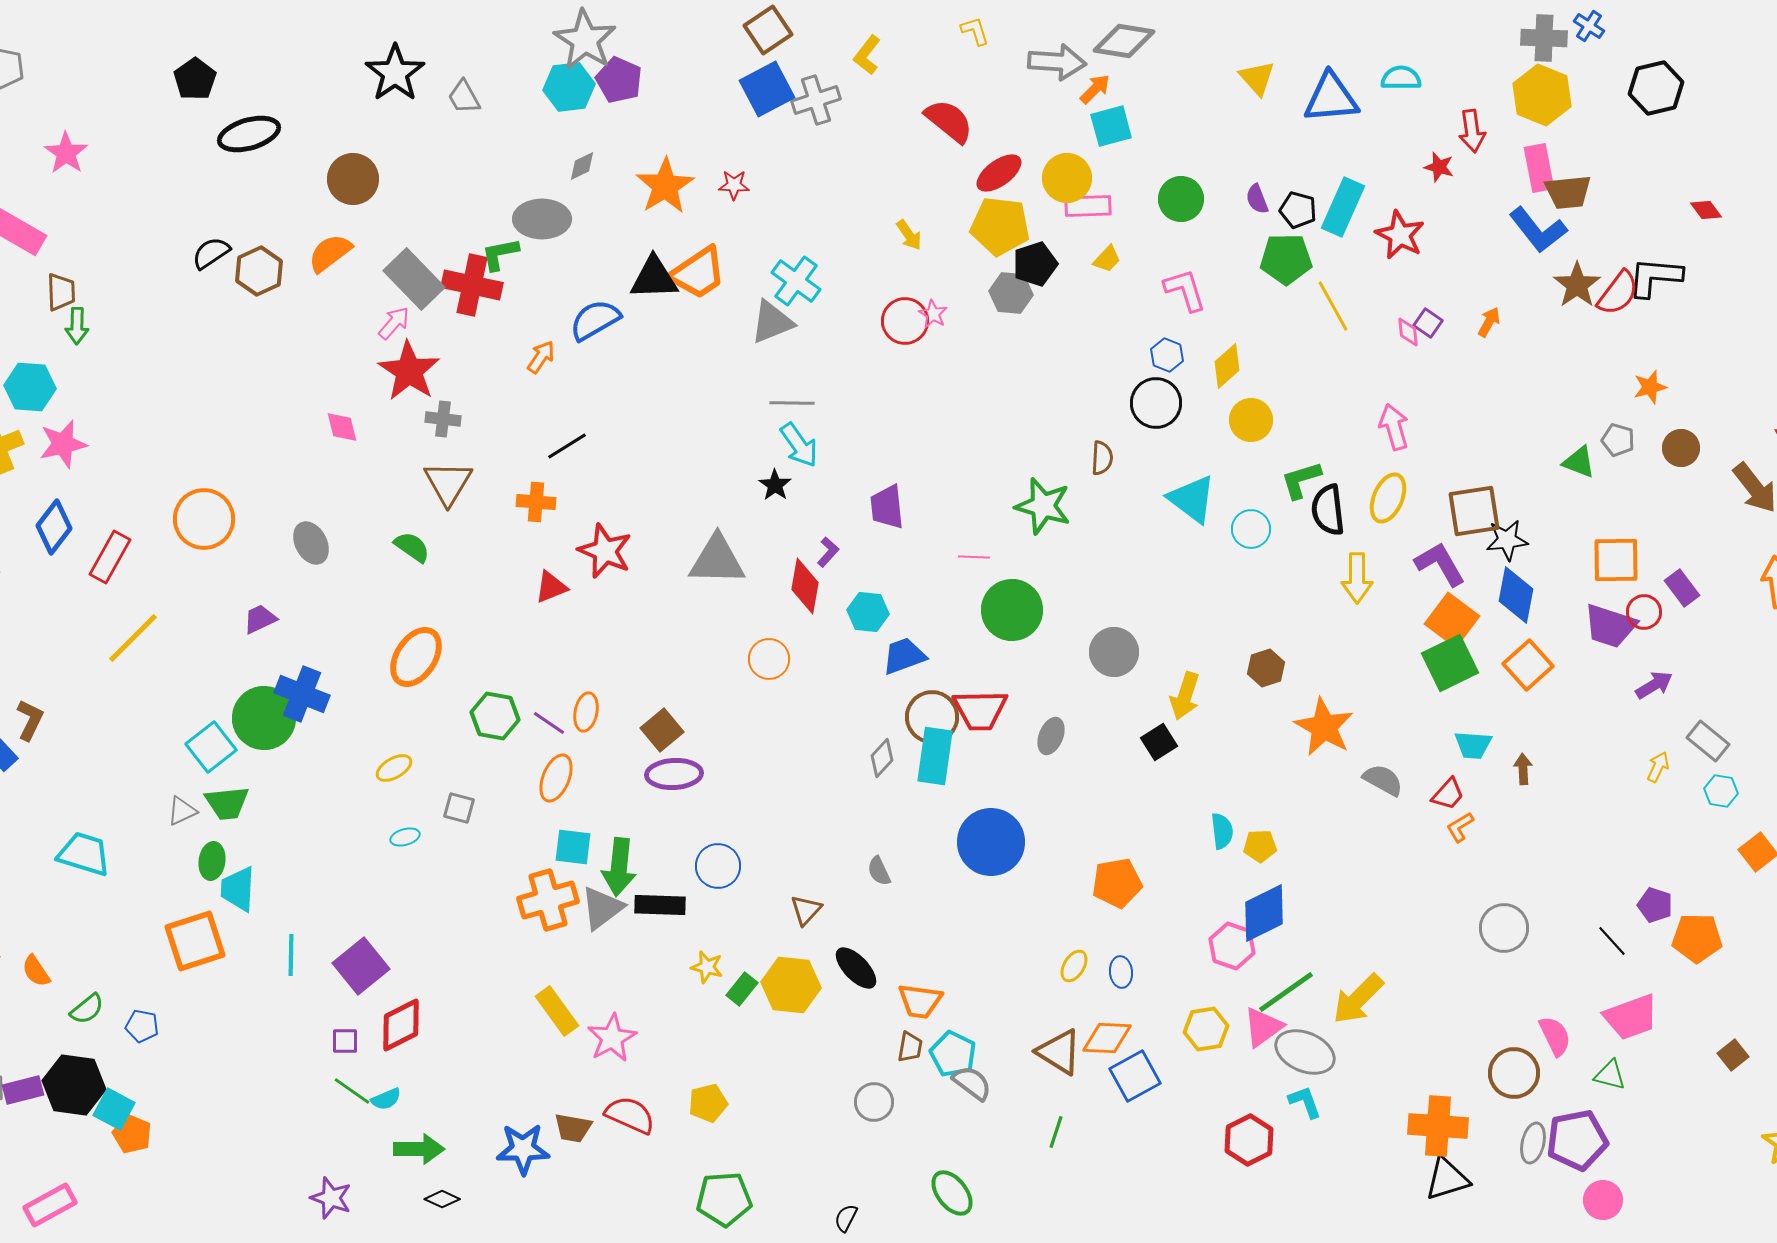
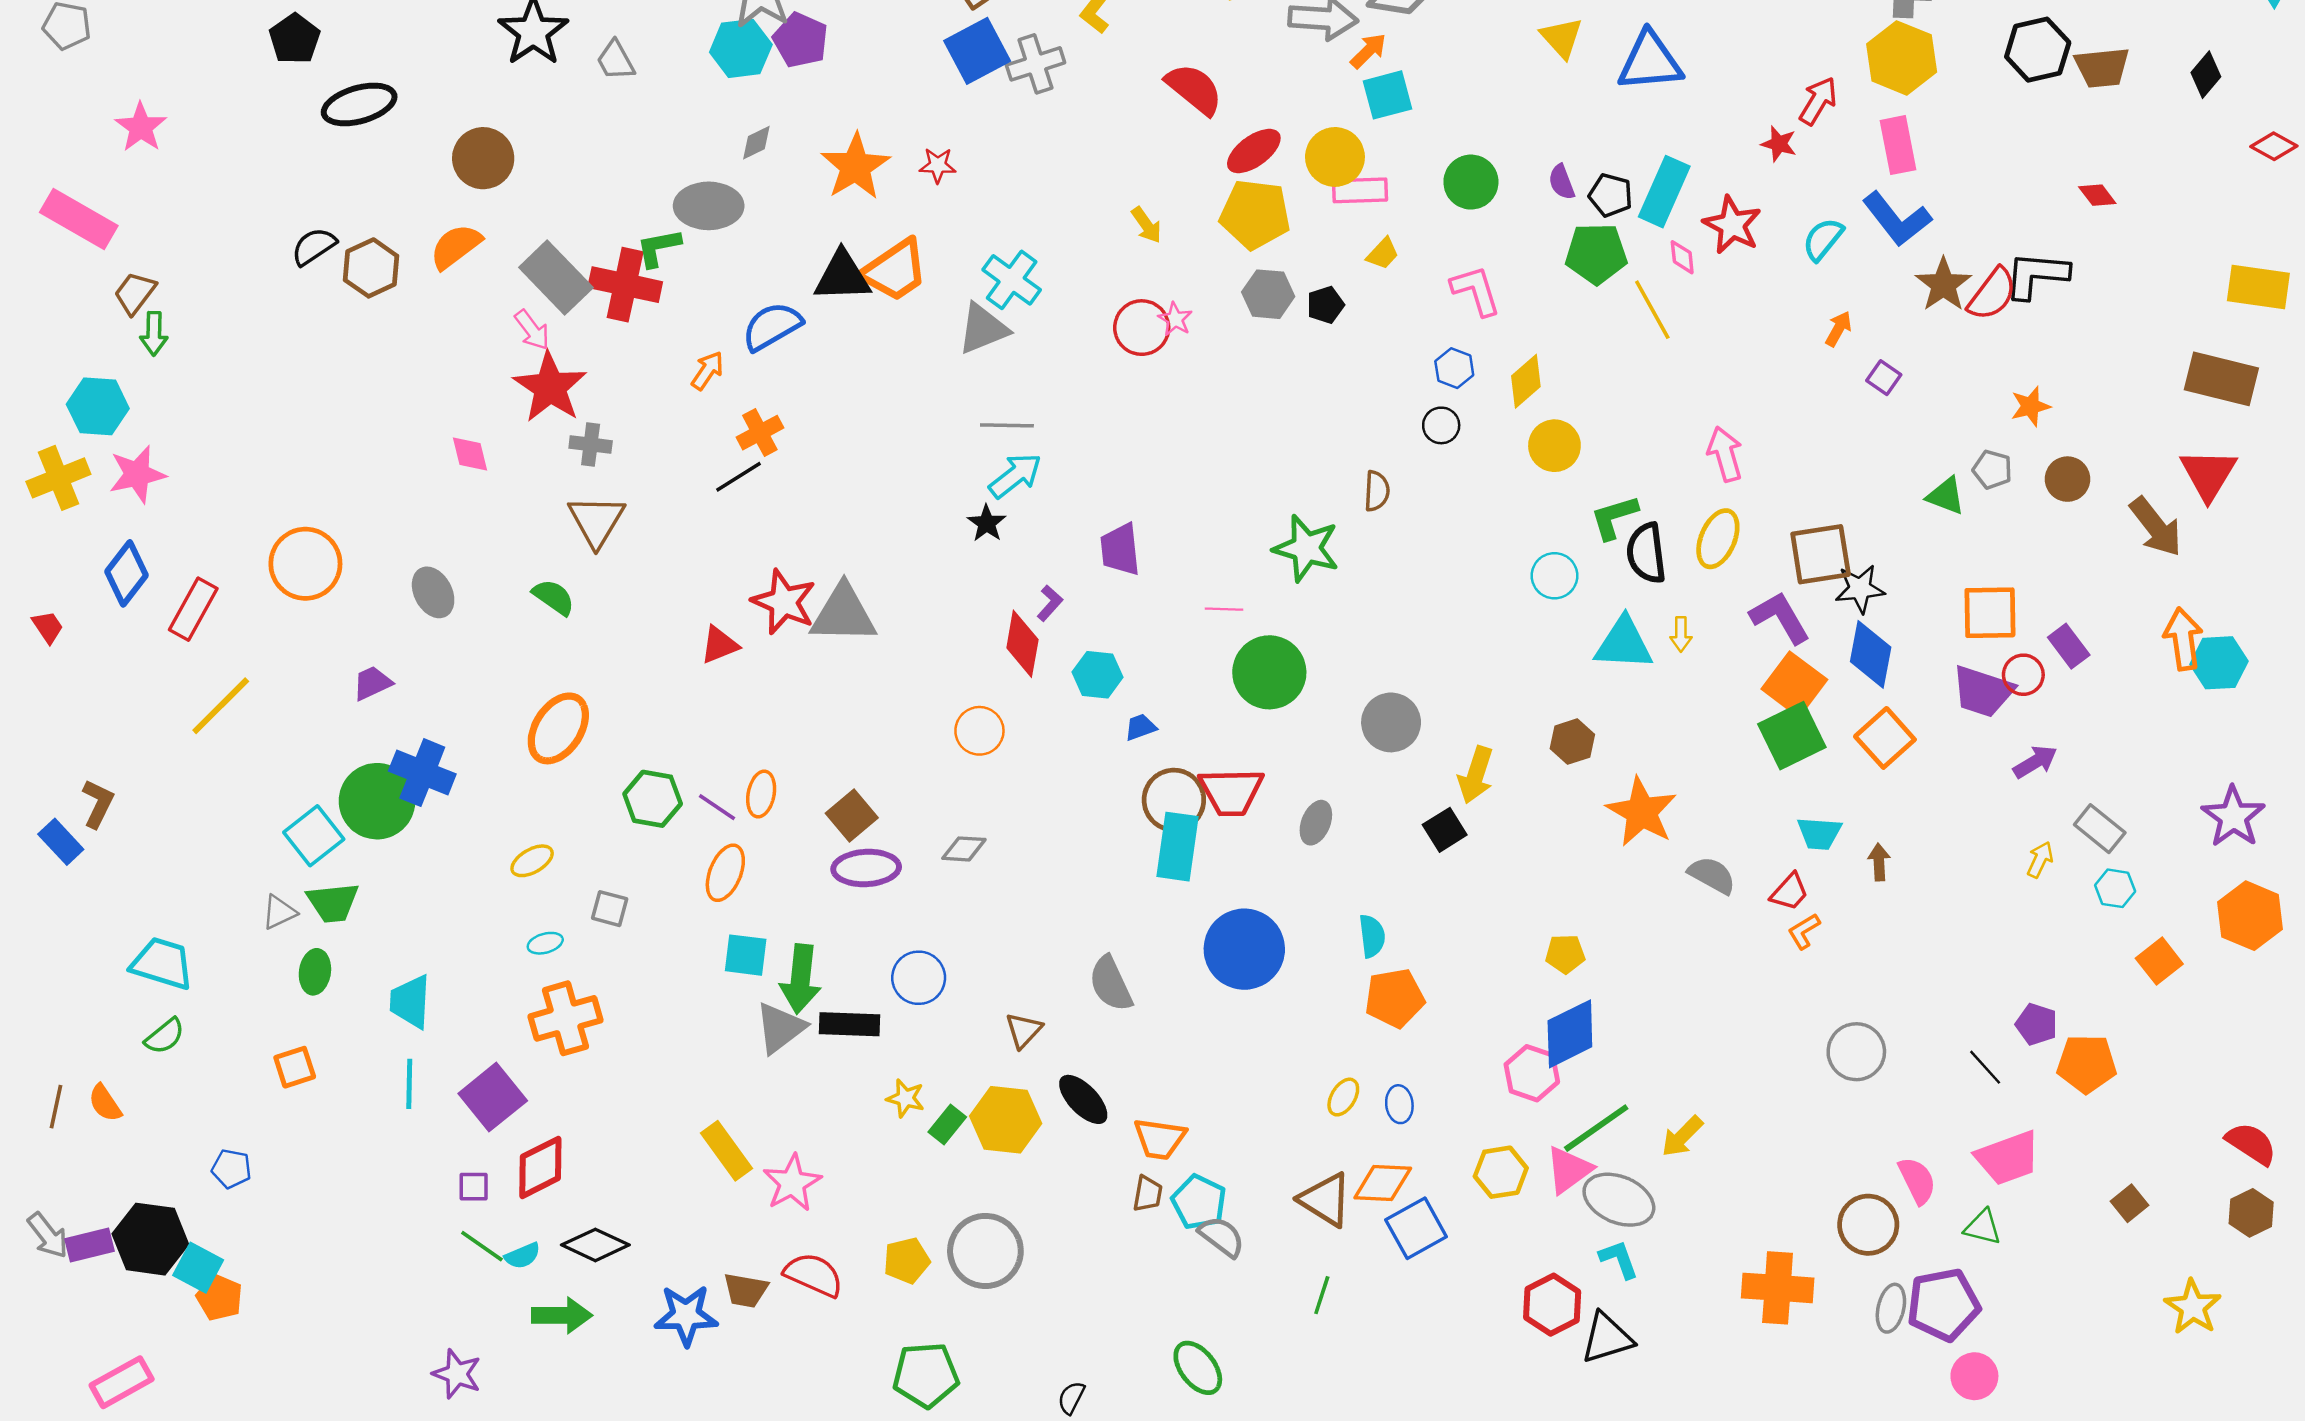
cyan semicircle: (1401, 78) -> (1823, 239), moved, turned -51
red arrow: (1472, 131) -> (1818, 101), turned -141
brown trapezoid: (1568, 192) -> (2102, 67), moved
black pentagon: (1035, 264) -> (1325, 305), moved, size x0.7
brown trapezoid: (61, 292) -> (135, 293), turned -141
pink arrow: (394, 323) -> (532, 330), turned 102
purple square: (1428, 323) -> (1884, 378), moved
pink diamond: (1408, 332) -> (1682, 257), moved
black circle: (1156, 403) -> (1441, 425), size x0.6
cyan arrow: (799, 445) -> (1015, 476), turned -93
cyan triangle: (1192, 499) -> (1624, 644), moved, turned -34
orange cross: (536, 502) -> (760, 433), moved, turned -33
gray triangle: (717, 560) -> (843, 614), moved
yellow arrow: (1357, 578) -> (1681, 634), size x0.6
blue trapezoid: (904, 656) -> (1141, 727), size x0.6
gray diamond: (882, 758) -> (964, 849), moved, turned 51
cyan semicircle: (1222, 831) -> (1372, 936), moved
gray semicircle: (879, 871) -> (1111, 984), size x1.6
cyan trapezoid: (238, 889) -> (410, 1002), moved
orange cross: (548, 900) -> (565, 1018), moved
orange square: (195, 941) -> (295, 1067), size x0.6
yellow arrow: (1358, 999) -> (1682, 1136), size x0.7
green semicircle: (87, 1009) -> (165, 1036), moved
gray circle: (874, 1102) -> (985, 1251), moved, size x1.6
black triangle: (1447, 1179) -> (1607, 1338), moved
black diamond: (442, 1199) -> (595, 1245), moved, size x1.6

